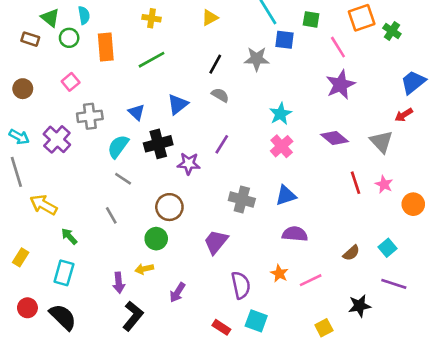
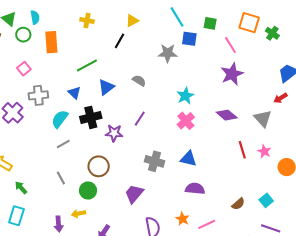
orange square: (362, 18) -> (249, 23), turned 35
green line: (152, 60) -> (87, 65), moved
black line: (215, 64) -> (119, 41), moved
gray line: (123, 179) -> (63, 144), turned -64
blue triangle: (286, 195) -> (188, 159), turned 30
gray line: (111, 215) -> (61, 178), moved

